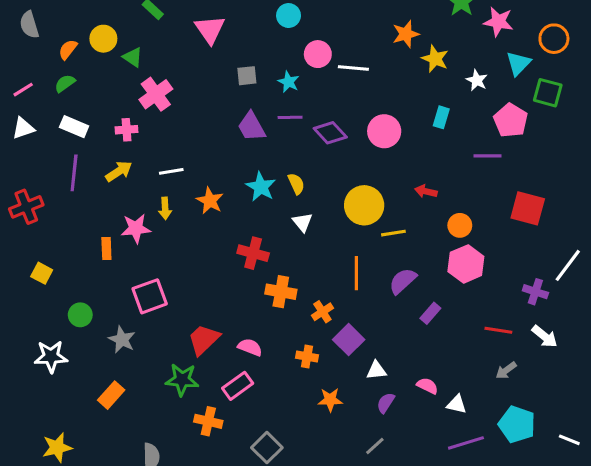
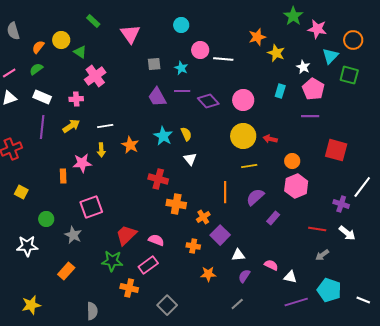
pink pentagon: (511, 120) -> (313, 89), moved
yellow circle: (364, 205) -> (243, 136), moved

